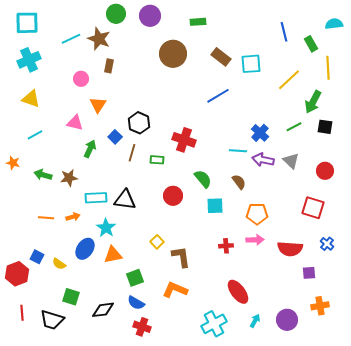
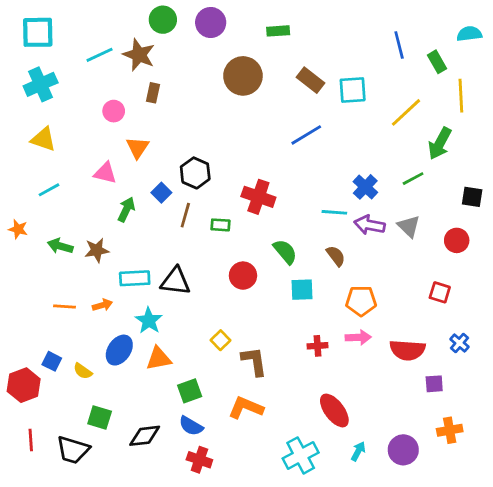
black square: (325, 127) -> (472, 197), moved
red square: (313, 208) -> (440, 292), size x0.7

